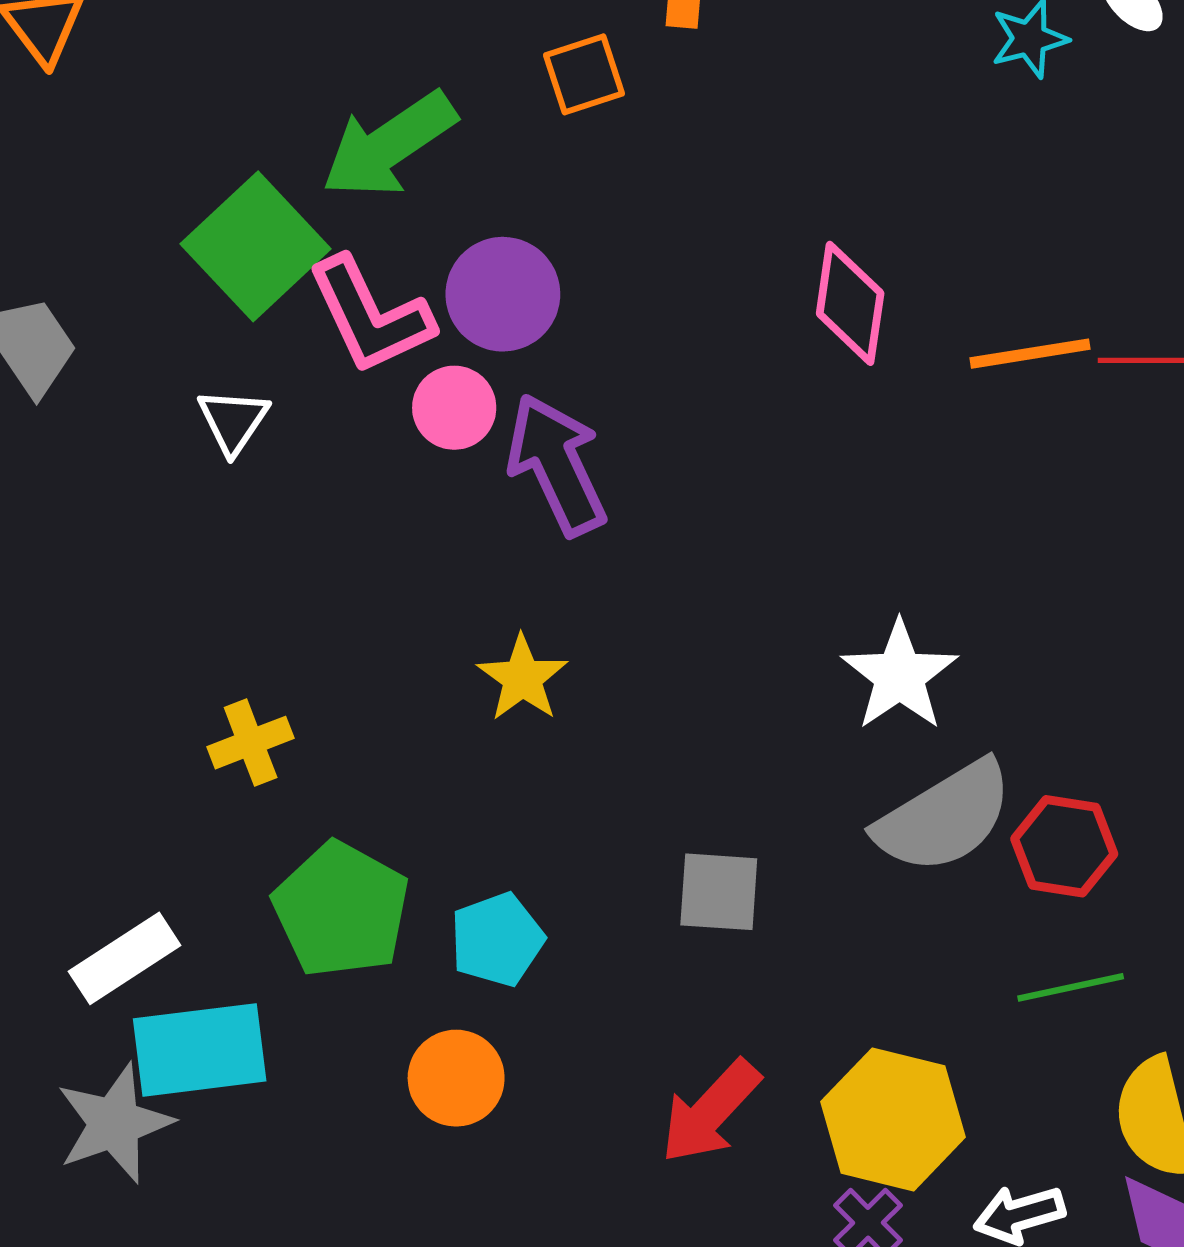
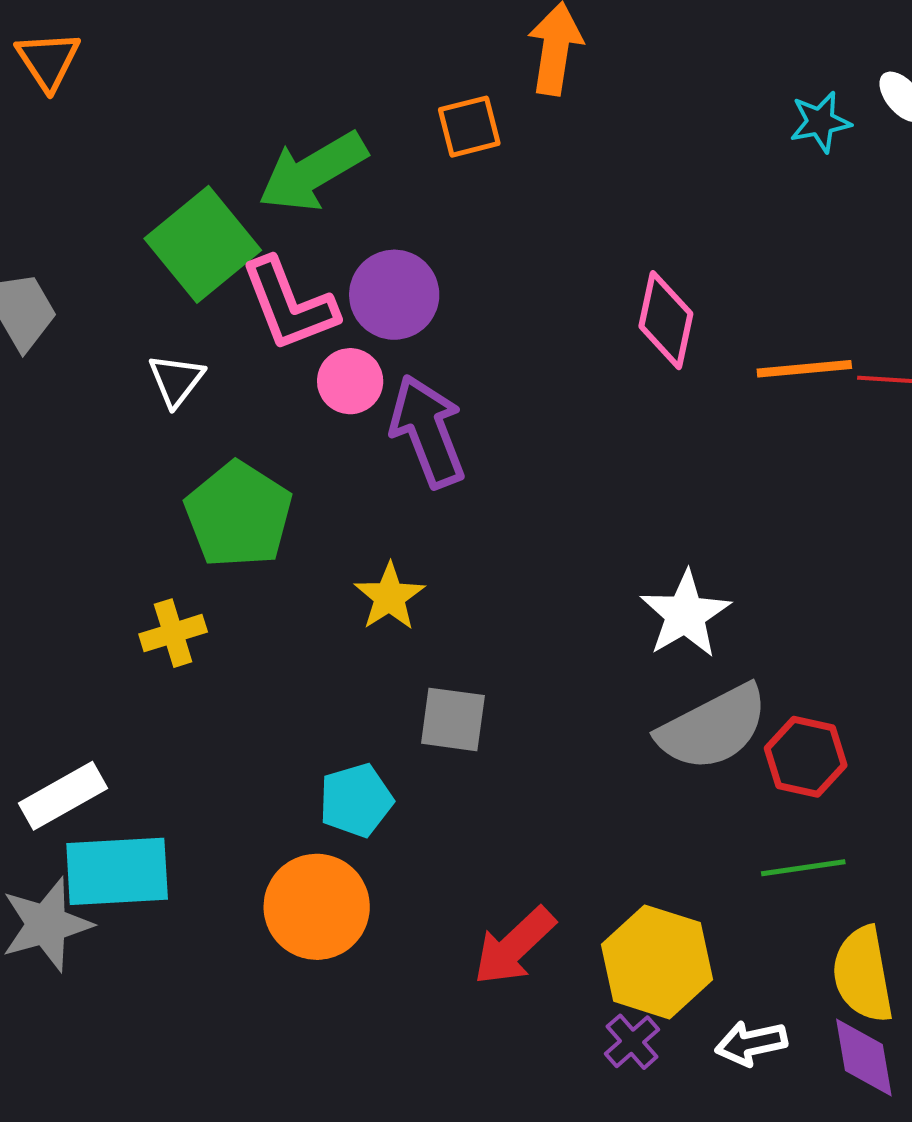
gray square: (719, 892) -> (453, 719), moved
green pentagon: (341, 910) -> (238, 515), moved
orange circle: (456, 1078) -> (317, 907), size x1.4

